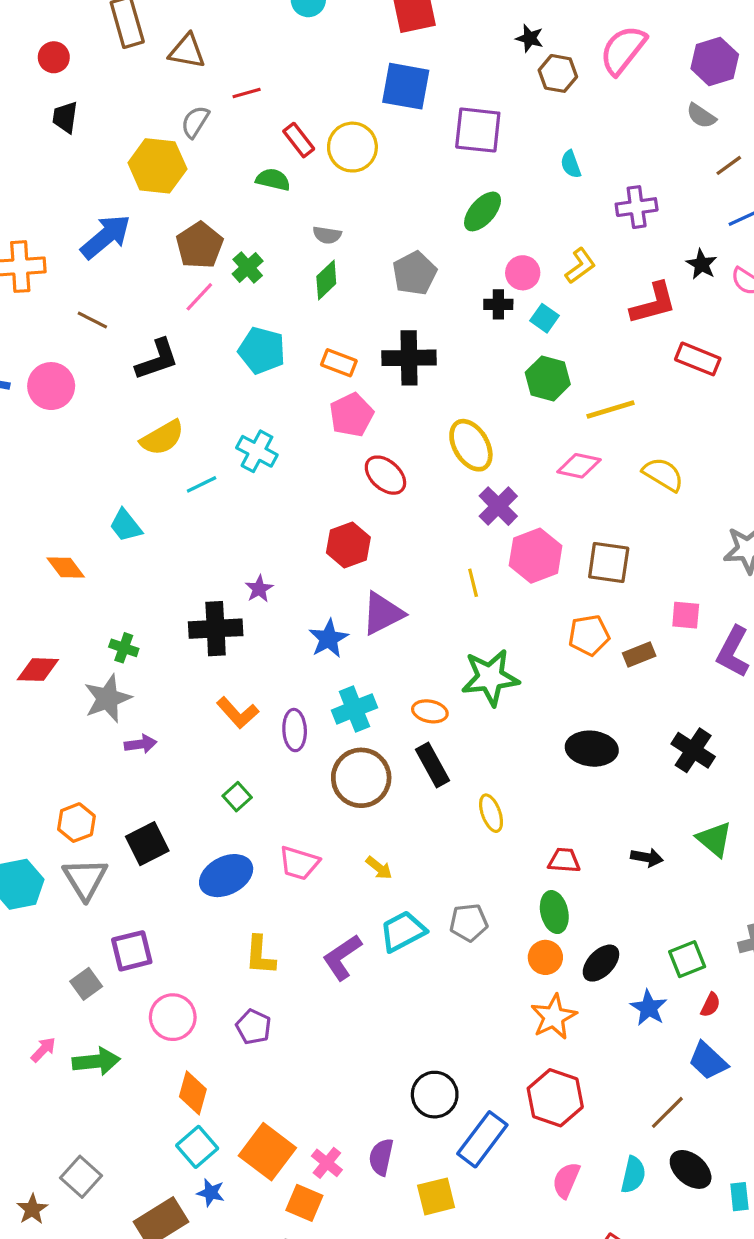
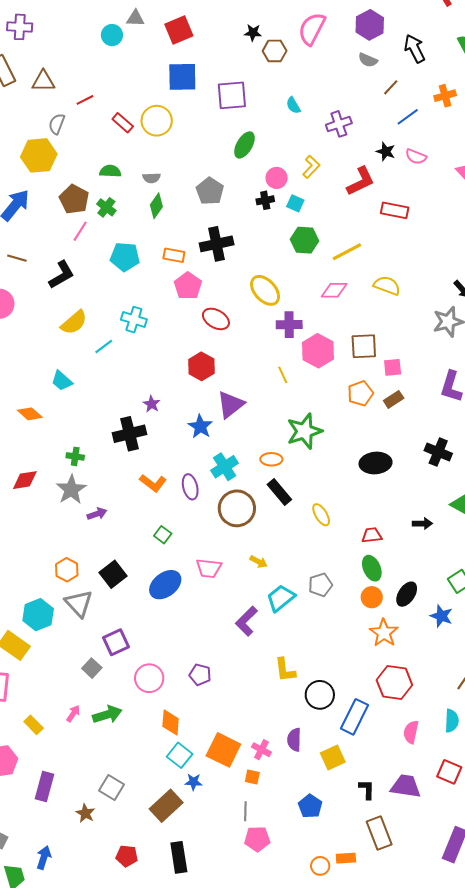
green semicircle: (273, 180) -> (110, 171), moved
purple cross: (498, 506) -> (289, 325), turned -35
pink square: (686, 615) -> (393, 367), moved
yellow L-shape: (260, 955) -> (285, 670), moved
orange square: (304, 1203) -> (252, 777), size x0.7

